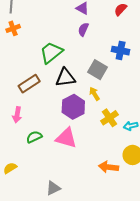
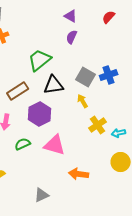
blue cross: (121, 51) -> (109, 75), moved, turned -30
purple hexagon: (73, 107) -> (40, 114), moved
orange arrow: (108, 167) -> (79, 174), moved

